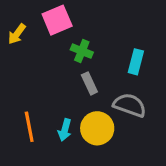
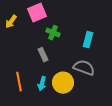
gray rectangle: (89, 83) -> (43, 55), moved

